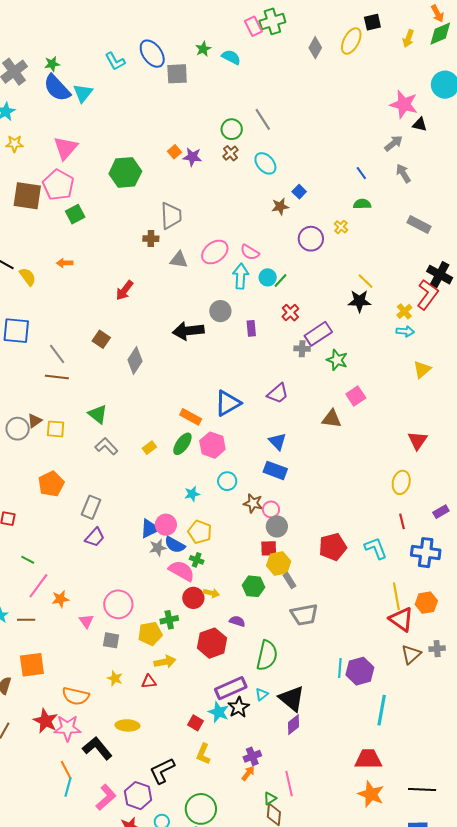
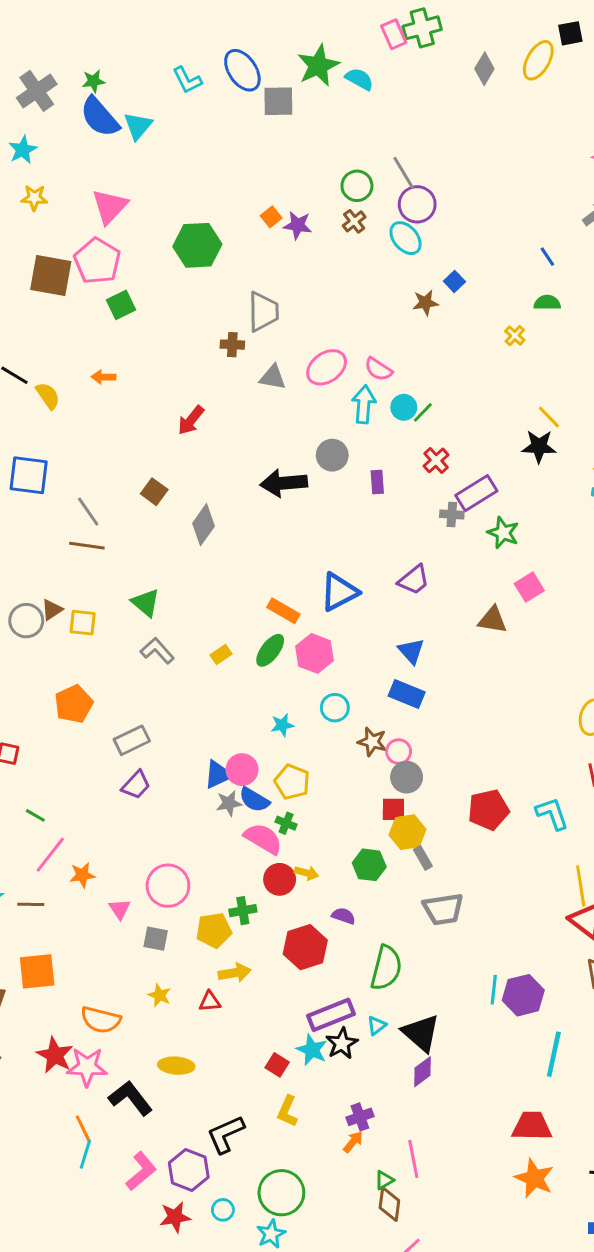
green star: (203, 49) -> (318, 66), size x1.8
purple circle: (311, 239) -> (417, 204), moved
gray rectangle: (91, 507) -> (132, 740), turned 40

